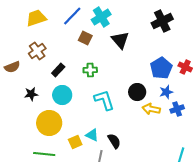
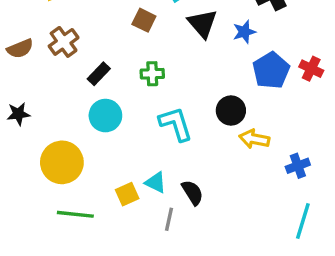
brown semicircle: (12, 67) -> (20, 49), moved
blue star: (166, 92) -> (244, 32), moved
black star: (31, 94) -> (18, 114), moved
blue cross: (177, 109) -> (298, 166), moved
yellow circle: (49, 123) -> (62, 162), moved

